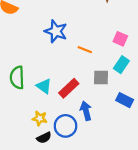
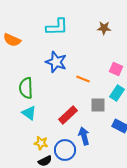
green semicircle: (17, 78) -> (26, 88), moved
cyan triangle: (44, 86) -> (29, 113), moved

